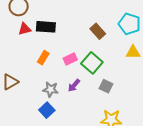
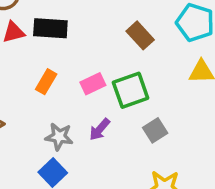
green square: (92, 63) -> (131, 90), turned 30
gray square: (106, 86) -> (155, 130), turned 32

